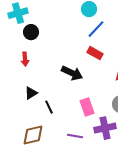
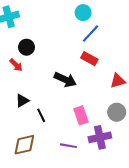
black circle: (31, 32) -> (26, 47), moved
red arrow: (25, 59) -> (16, 65), turned -40

